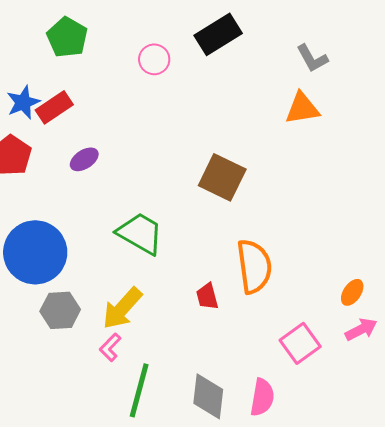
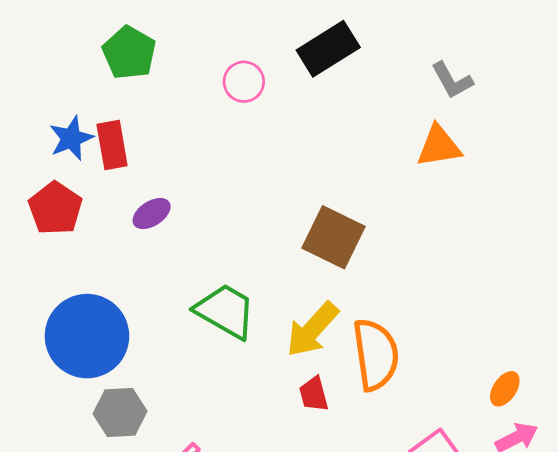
red rectangle: (54, 107) -> (112, 145), turned -66
yellow arrow: (122, 308) -> (312, 330), moved

